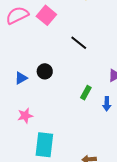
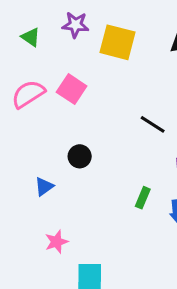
black line: (79, 43) -> (153, 124), moved
black circle: (45, 71) -> (80, 156), moved

